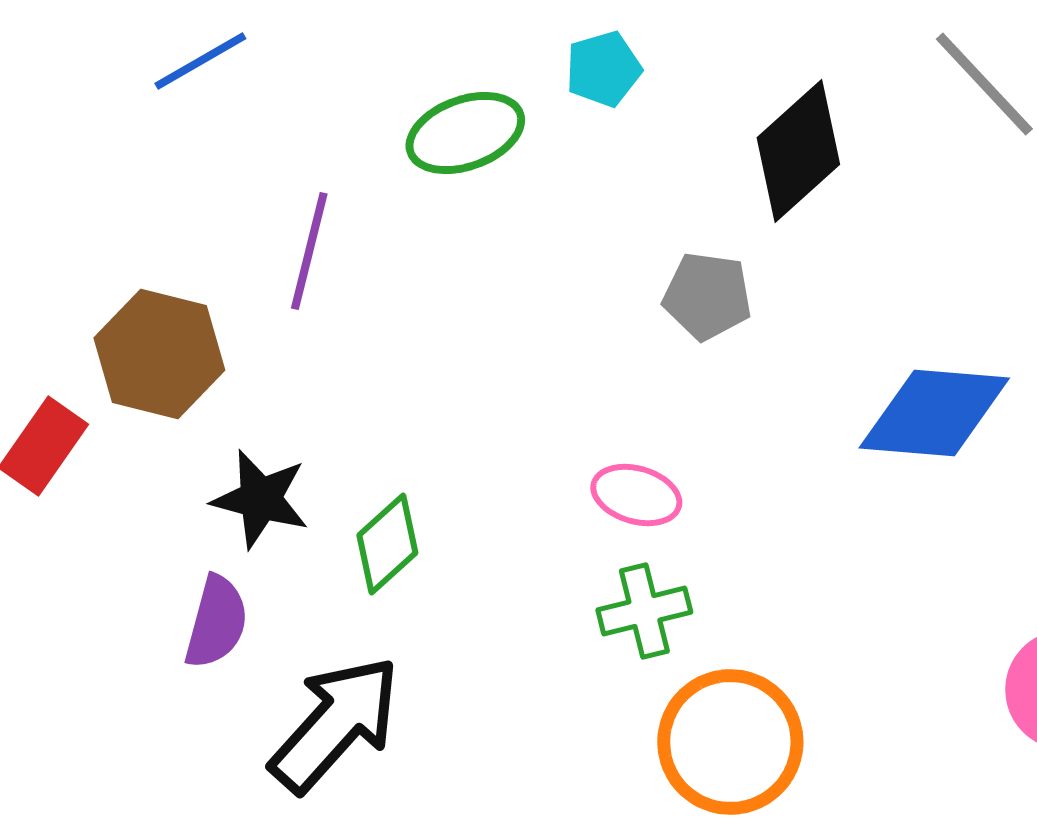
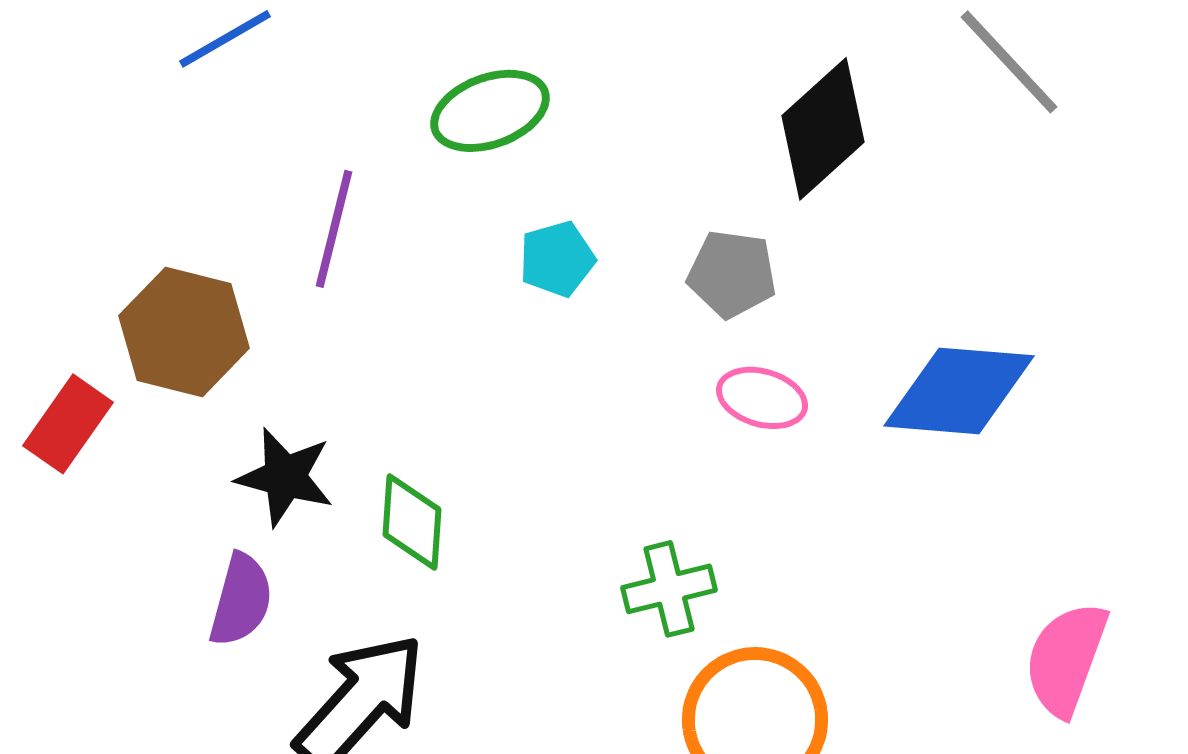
cyan pentagon: (603, 69) -> (557, 259), moved
pink ellipse: (636, 495) -> (762, 398), moved
green diamond: (387, 544) -> (412, 522), turned -44

